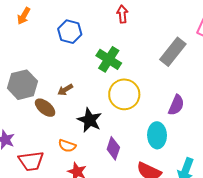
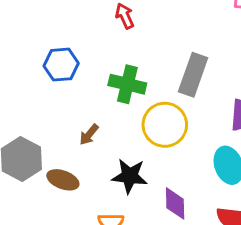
gray rectangle: (173, 52) -> (193, 75), moved
brown arrow: (65, 90) -> (89, 135), moved

